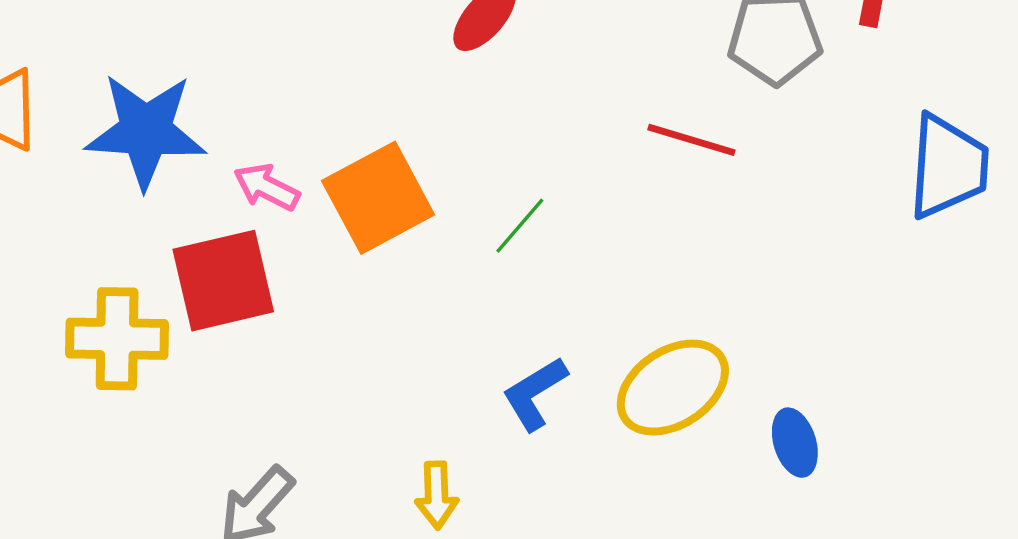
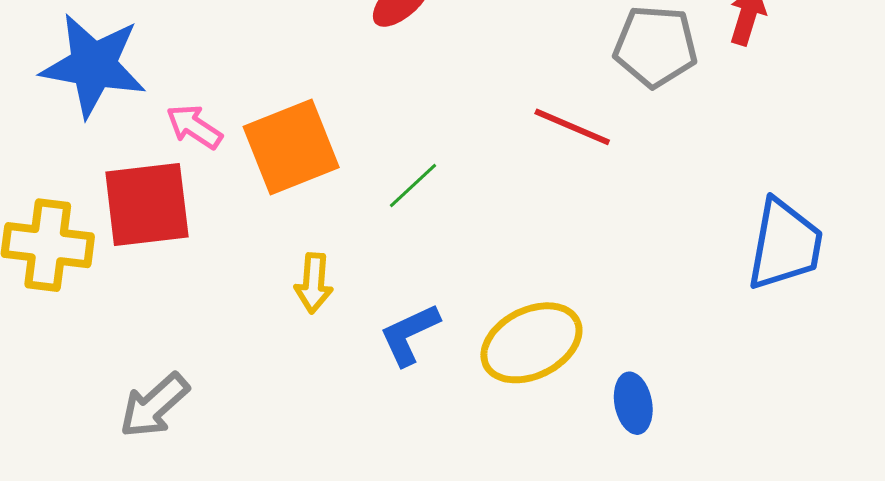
blue trapezoid: (948, 167) -> (785, 245), moved
yellow arrow: (437, 495) -> (314, 283), moved

